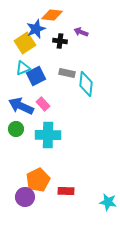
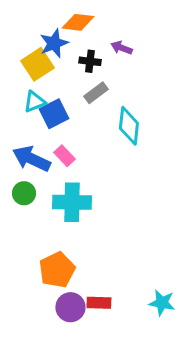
gray rectangle: (67, 73) -> (96, 93), moved, turned -49
red rectangle: (66, 191) -> (99, 303), moved
purple circle: (25, 197) -> (70, 307), moved

